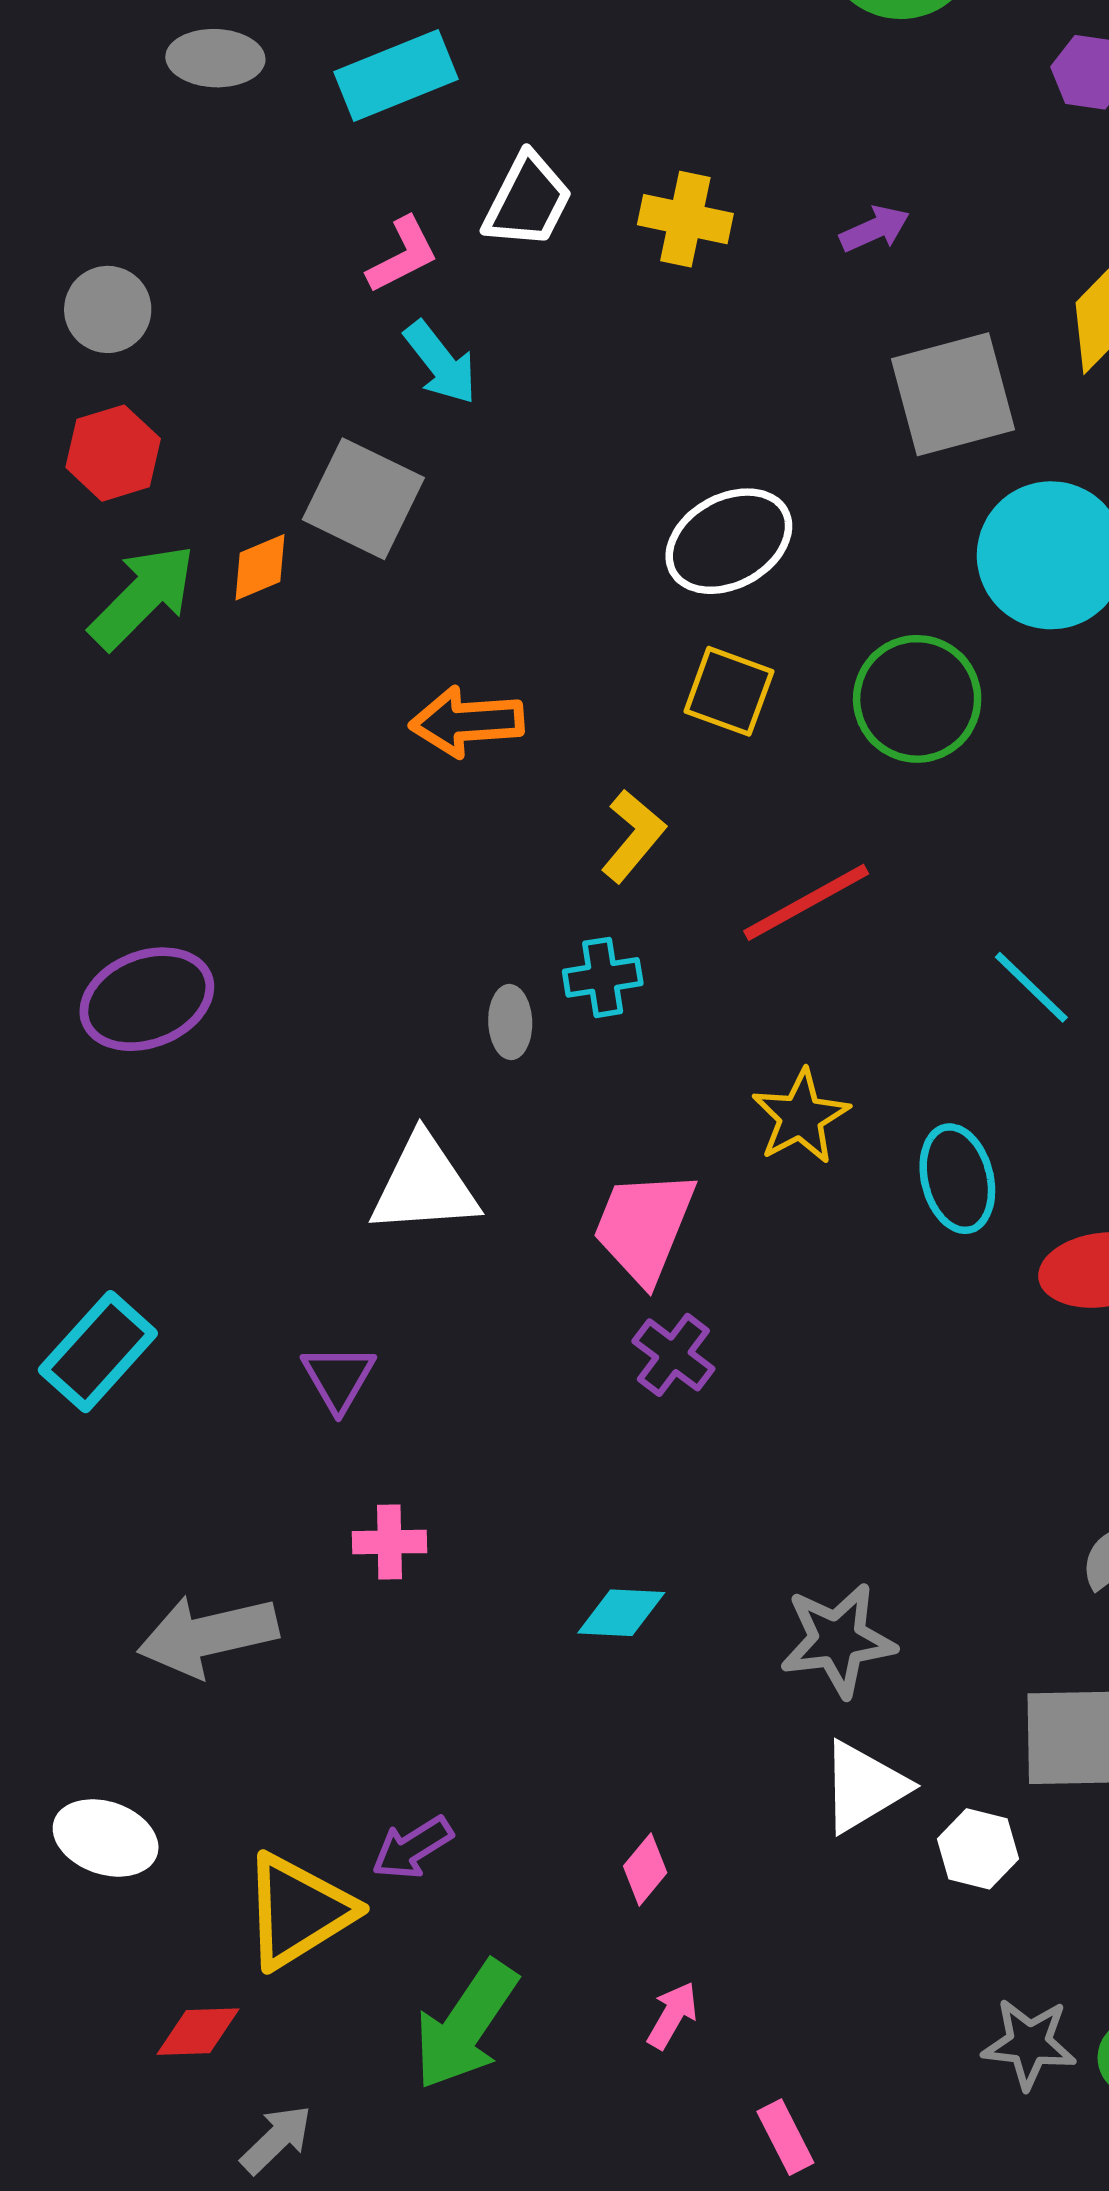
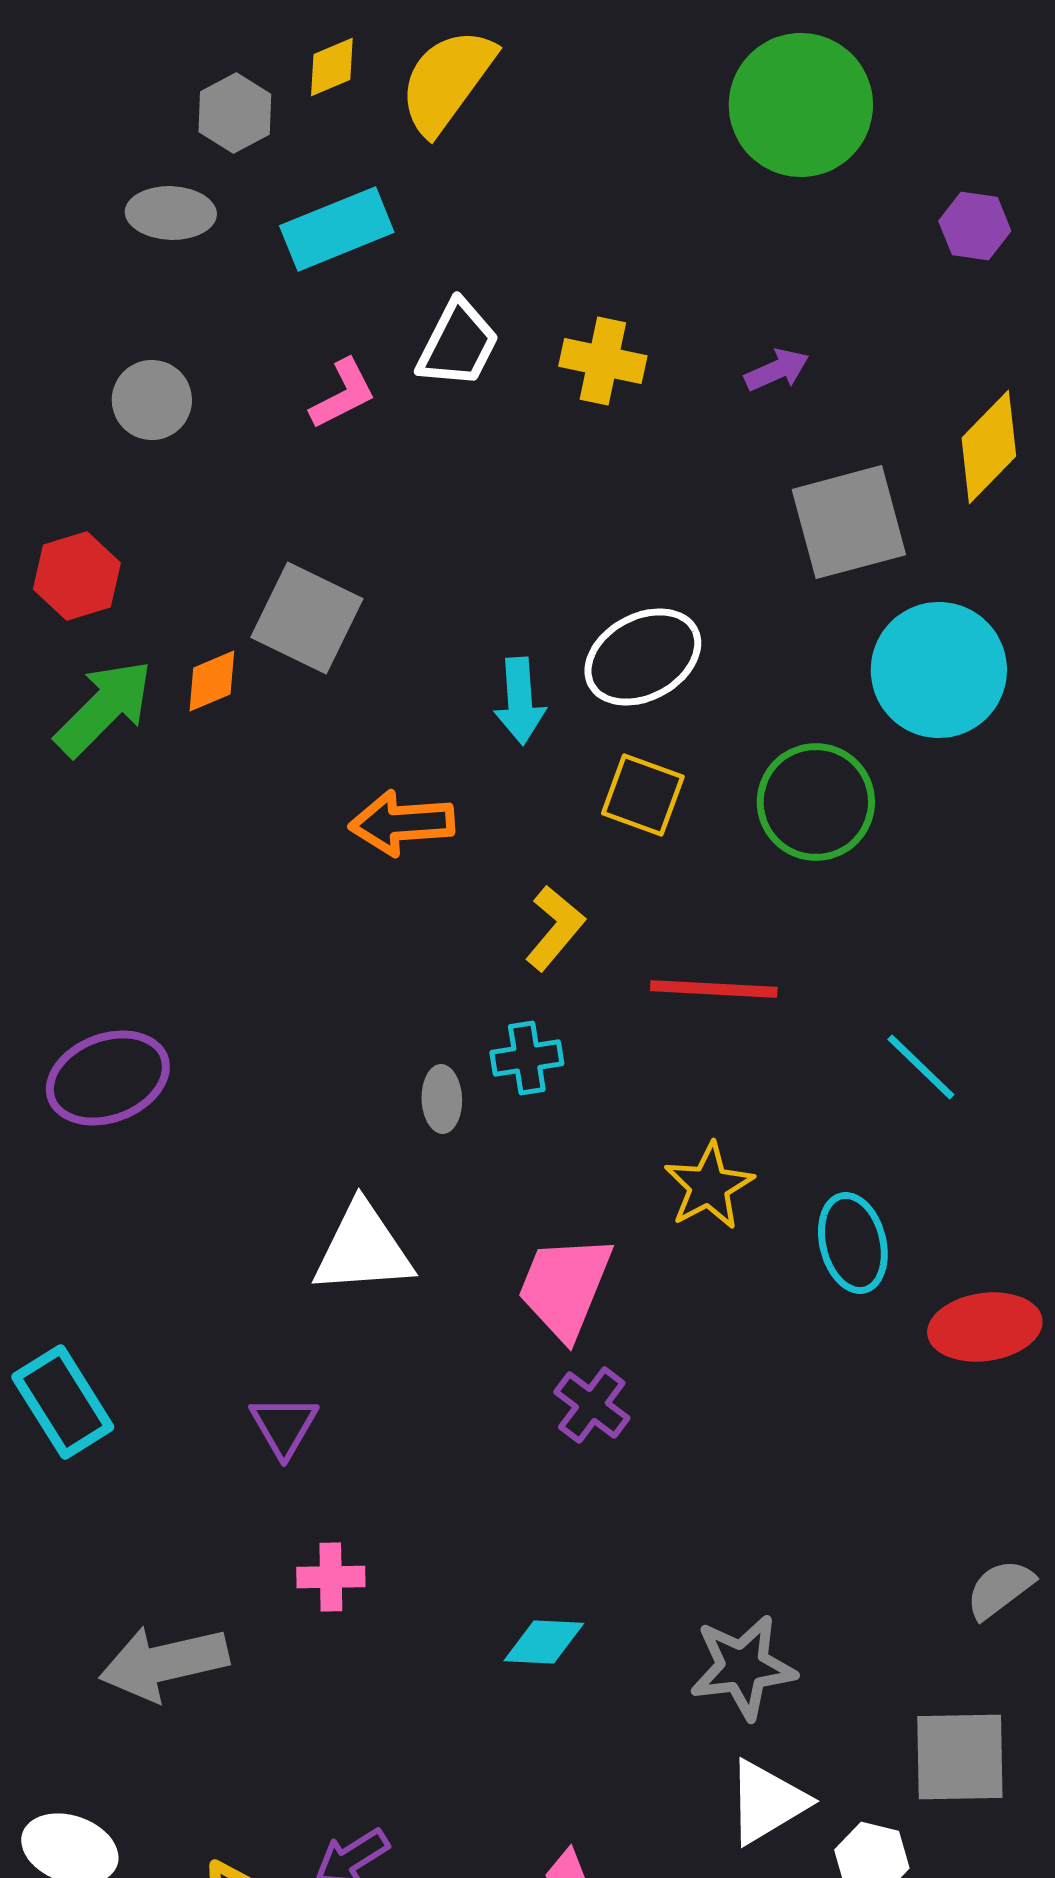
gray circle: (108, 309) -> (152, 400), moved
cyan arrow: (441, 363) -> (520, 701), moved, turned 34
red line: (806, 902) -> (714, 989), turned 32
cyan rectangle: (98, 1352) -> (63, 1402), turned -74

